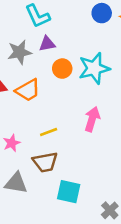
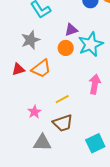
purple triangle: (47, 44) -> (71, 30), moved
cyan square: (69, 192) -> (95, 143), moved, turned -30

